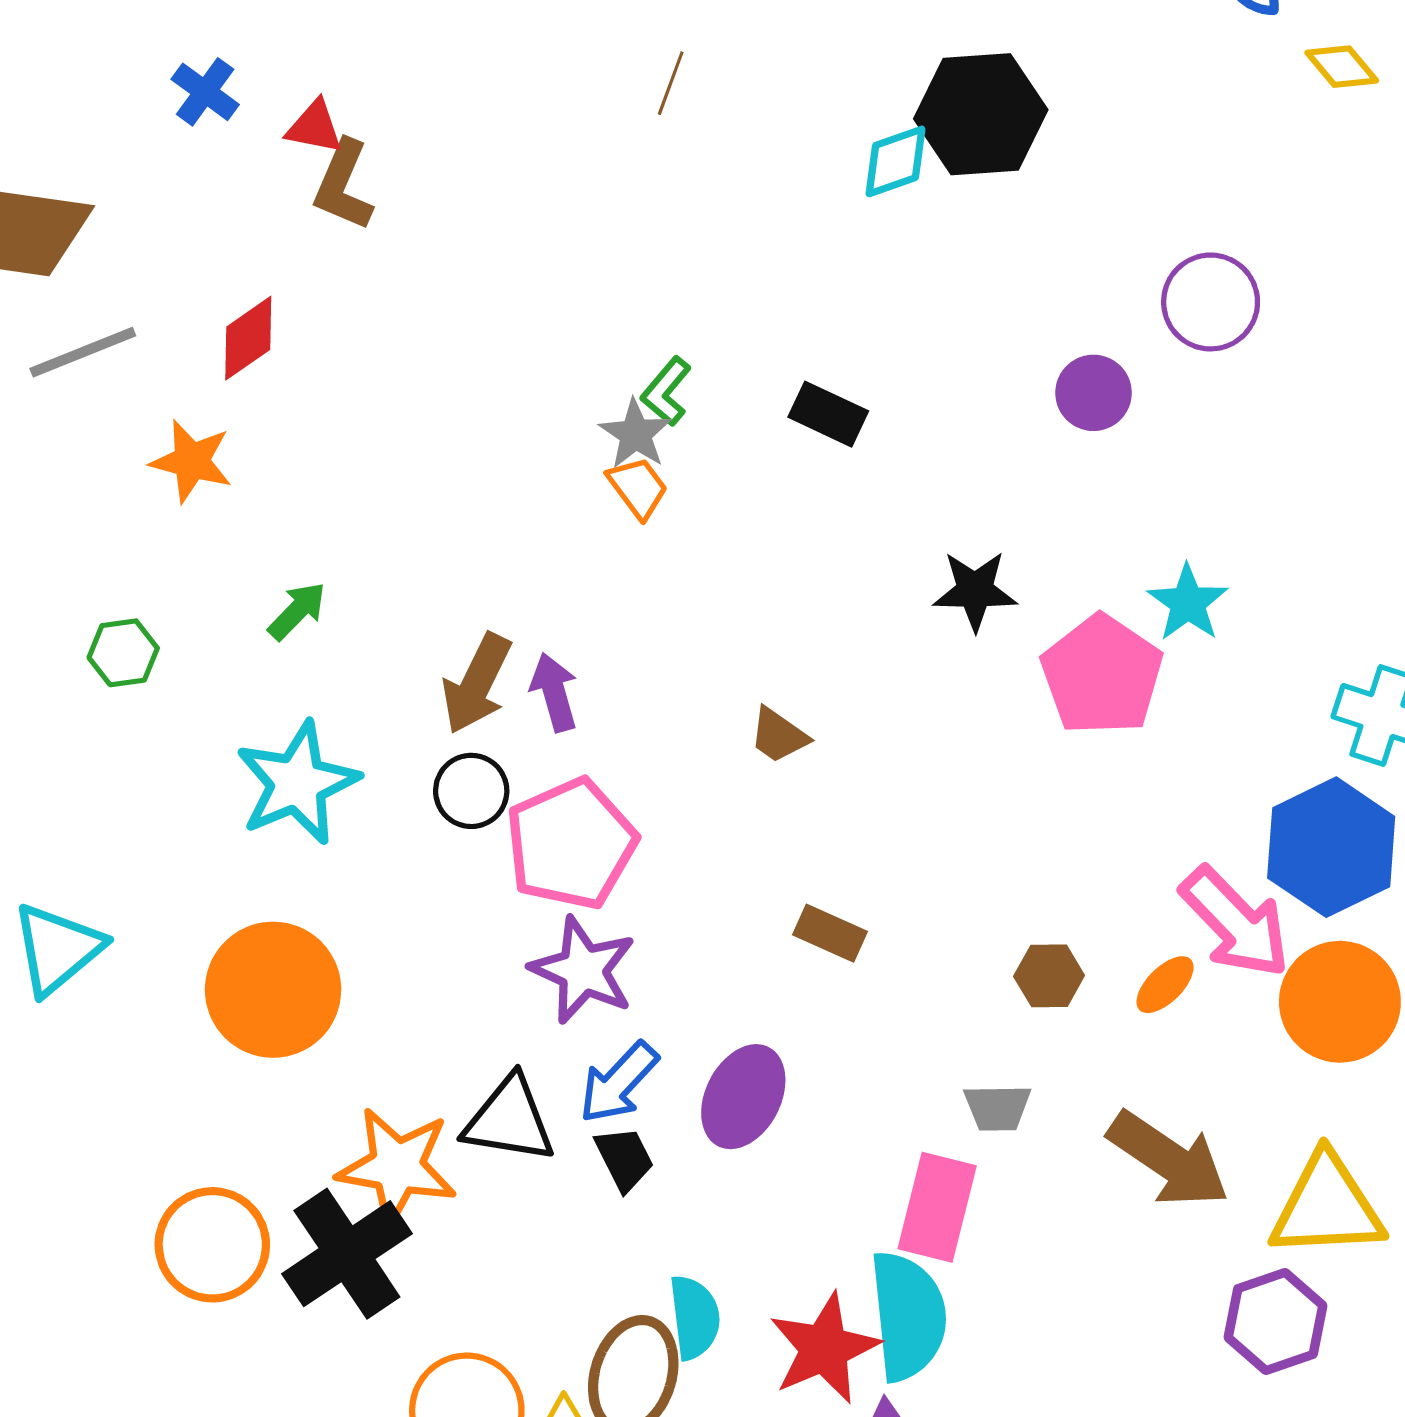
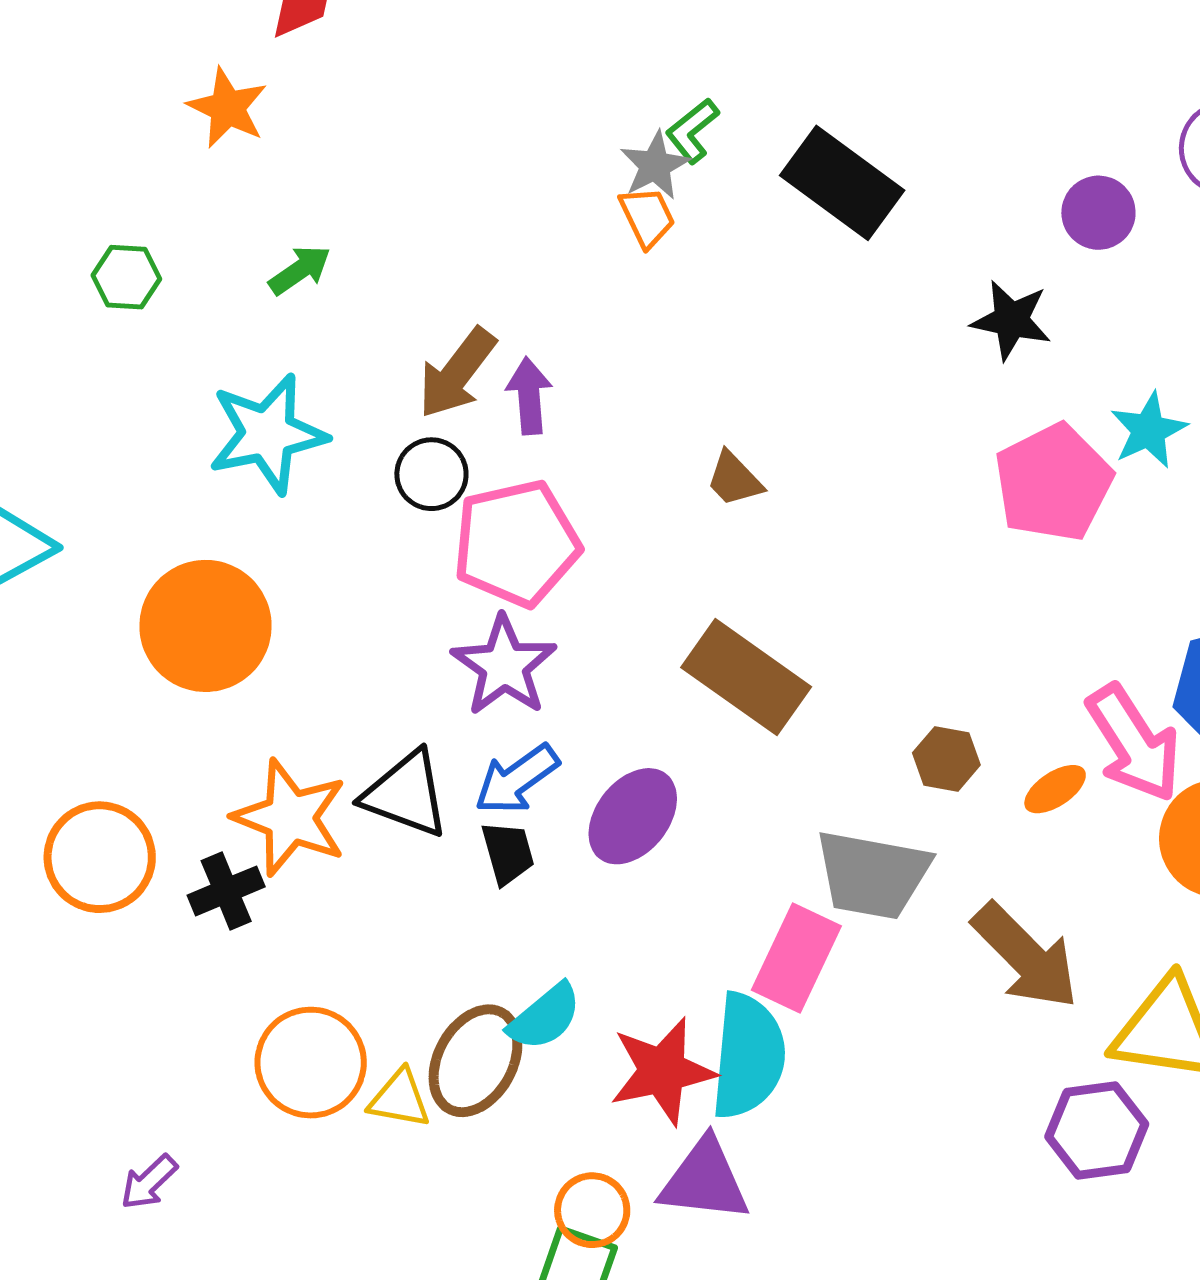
black rectangle: (828, 414) -> (842, 183), size x1.6
black star: (975, 591) -> (1011, 320), moved
brown rectangle: (830, 933) -> (746, 677), size x1.8
gray trapezoid: (997, 1108) -> (872, 875), size x1.8
black cross: (347, 1254) -> (226, 891), size x0.6
cyan semicircle: (695, 1317) -> (545, 1017), turned 46

